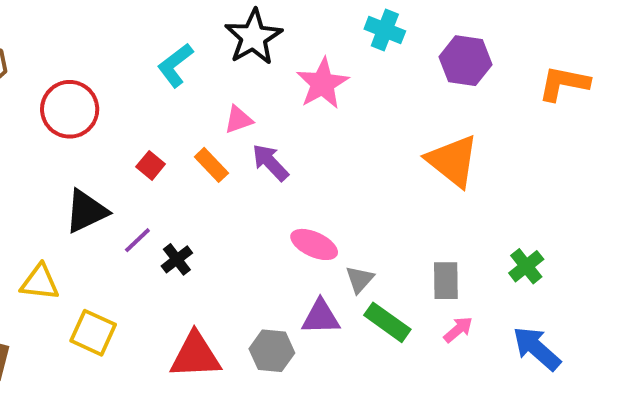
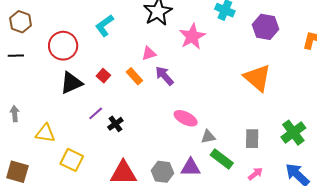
cyan L-shape: (175, 65) -> (104, 26), moved
black triangle: (86, 211) -> (71, 83), moved
green cross: (526, 266) -> (293, 133), size x1.4
gray triangle: (360, 279) -> (208, 137), turned 35
purple triangle: (321, 317) -> (191, 167), moved
pink arrow: (458, 330) -> (255, 174), moved

